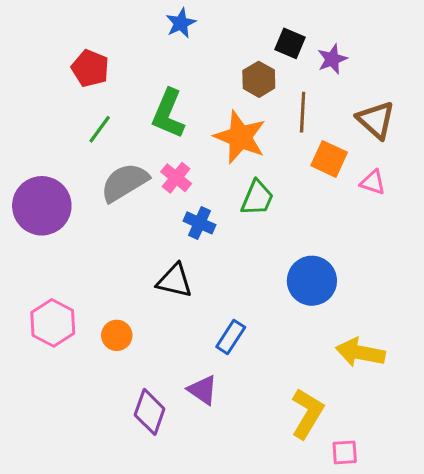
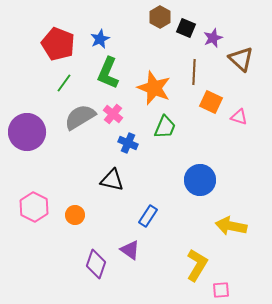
blue star: (181, 23) -> (100, 39), moved
red pentagon: (90, 68) -> (58, 44), size x1.4
brown hexagon: (259, 79) -> (160, 17), moved
brown triangle: (376, 120) -> (241, 59), moved

